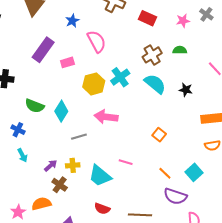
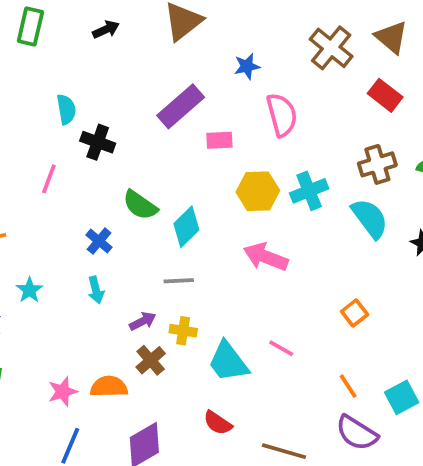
gray line: (79, 137) -> (179, 281), moved

